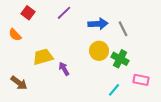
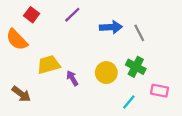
orange semicircle: (15, 35) -> (17, 40), size x1.5
yellow circle: (99, 51) -> (106, 73), moved

